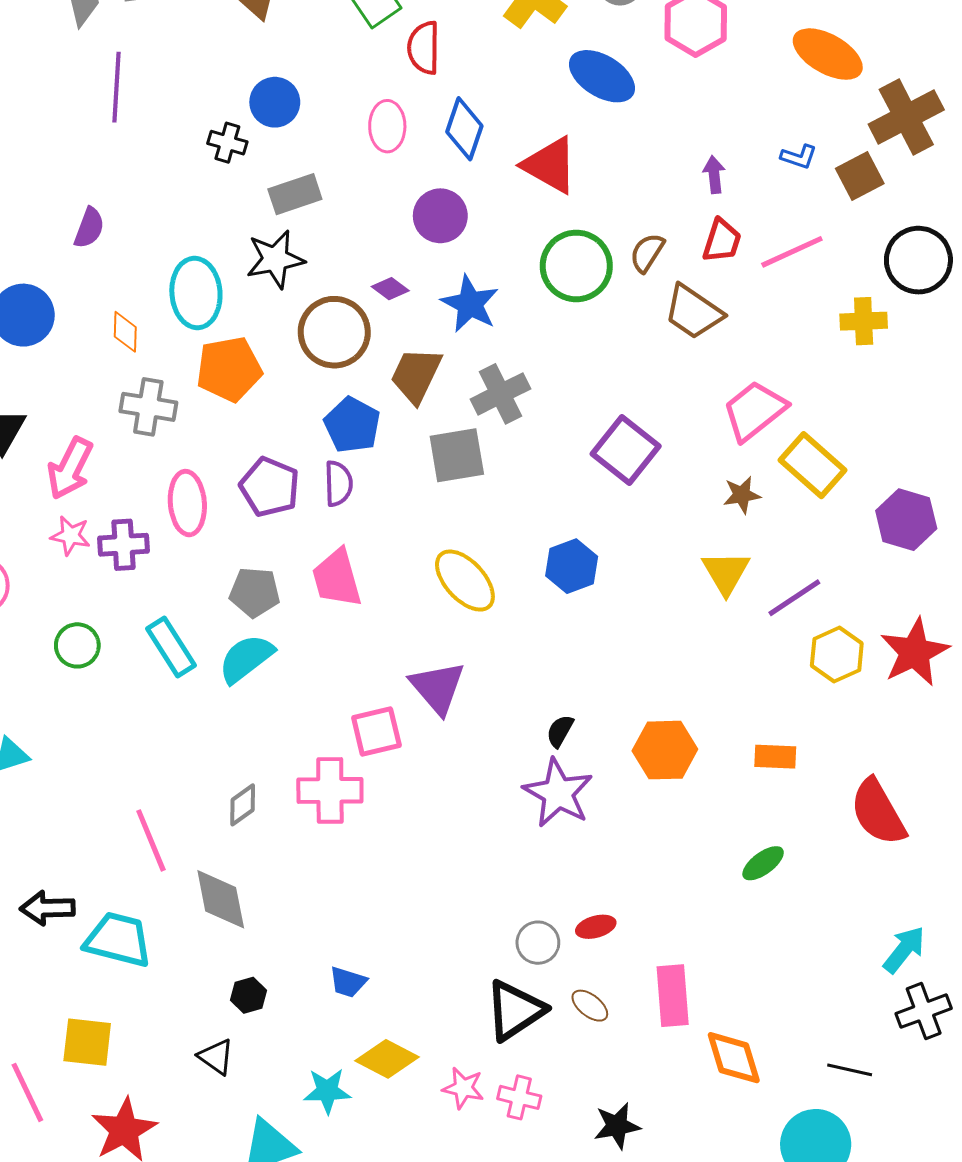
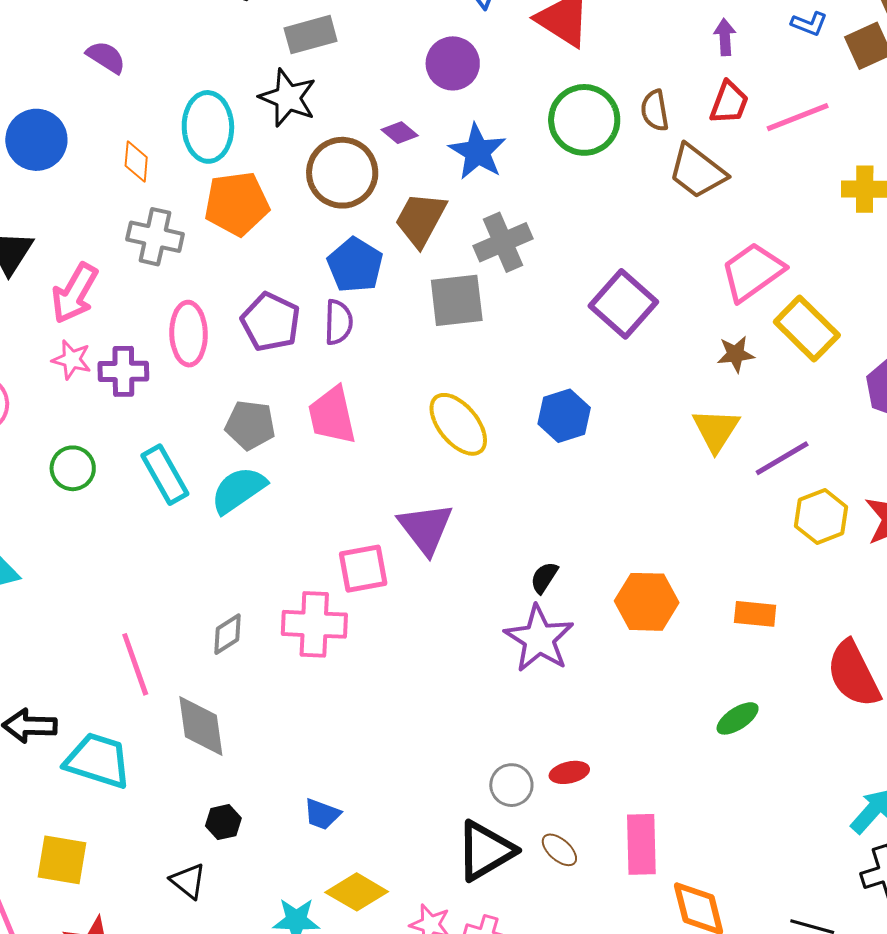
purple semicircle: (89, 228) -> (106, 57), turned -81
brown semicircle: (647, 253) -> (655, 110), turned -45
black star: (275, 259) -> (288, 98), turned 30

